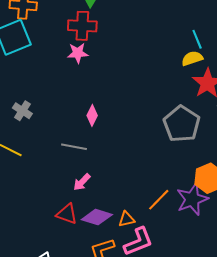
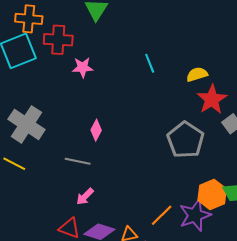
red cross: (82, 26) -> (58, 40), moved
cyan line: (197, 39) -> (150, 63), moved
gray cross: (22, 111) -> (26, 124), size x1.8

